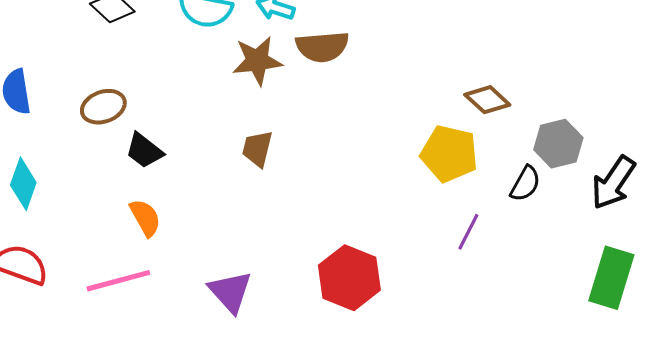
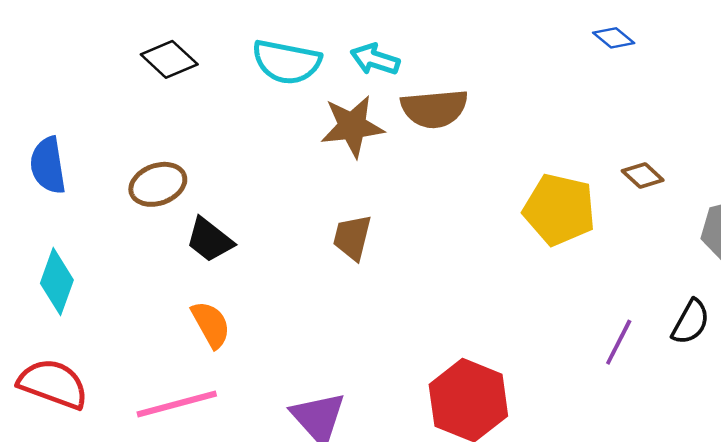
brown diamond: (487, 100) -> (643, 175), size x0.7
yellow pentagon: (449, 154) -> (559, 210), moved
black semicircle: (525, 184) -> (691, 322), moved

